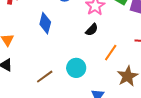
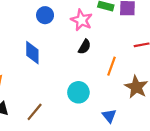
brown line: (45, 77) -> (35, 112), moved

